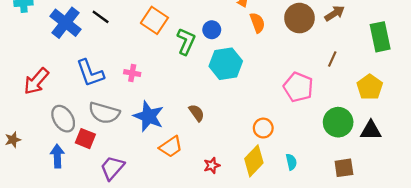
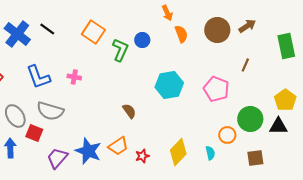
cyan hexagon: (226, 64) -> (169, 85), moved
yellow pentagon: (370, 87) -> (285, 100), moved
blue star: (149, 116) -> (88, 151), moved
orange circle: (263, 128) -> (227, 135), moved
orange trapezoid: (171, 147) -> (118, 146), moved

